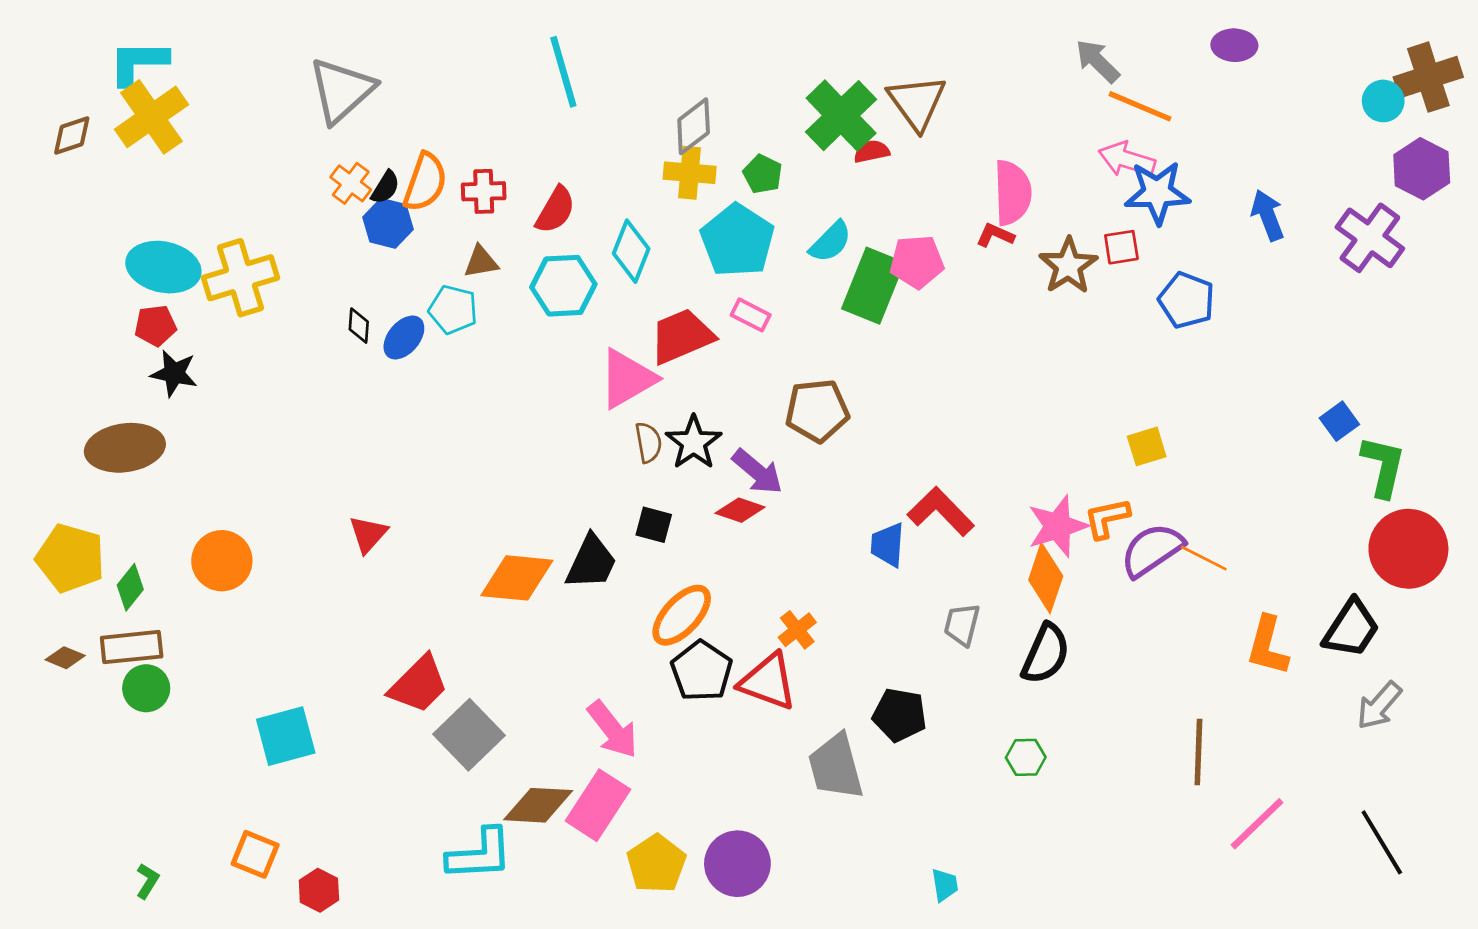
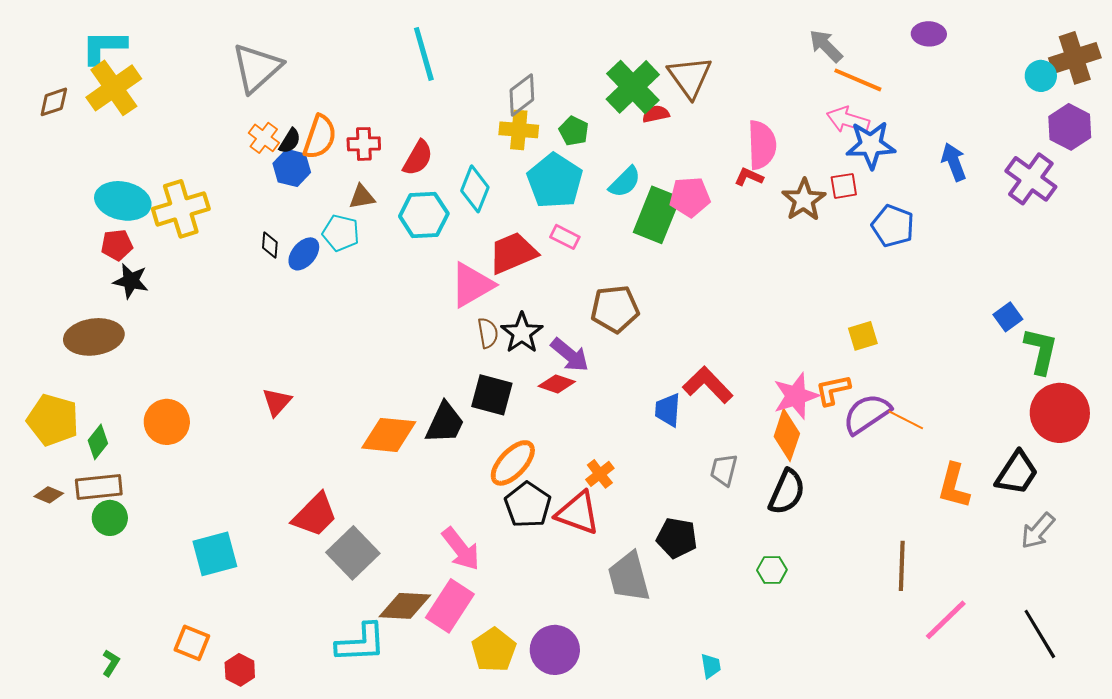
black square: (654, 525) -> (492, 395), size x1.5

